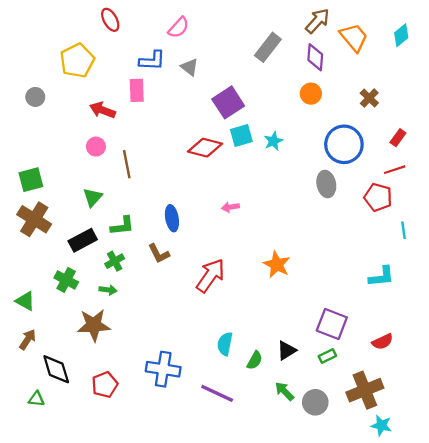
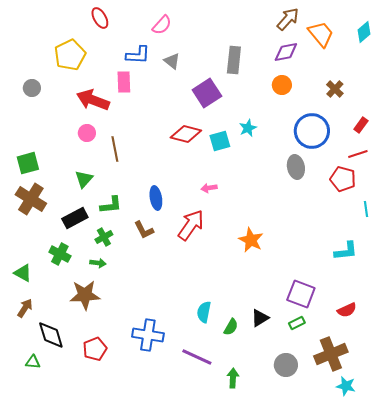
gray rectangle: (268, 47) -> (234, 60), moved, turned -32
purple diamond: (315, 57) -> (286, 52), turned 75
red arrow: (103, 110) -> (93, 100), size x1.4
cyan square: (241, 136) -> (220, 141), moved
red arrow: (211, 276) -> (191, 225), moved
green arrow: (284, 391) -> (233, 378), moved, turned 48

